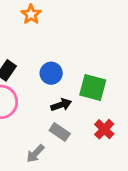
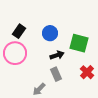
gray rectangle: (60, 132) -> (56, 74), turned 32

